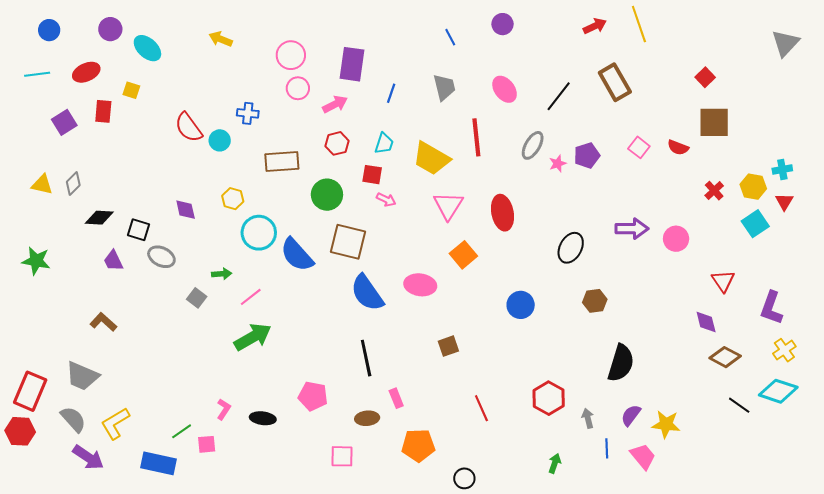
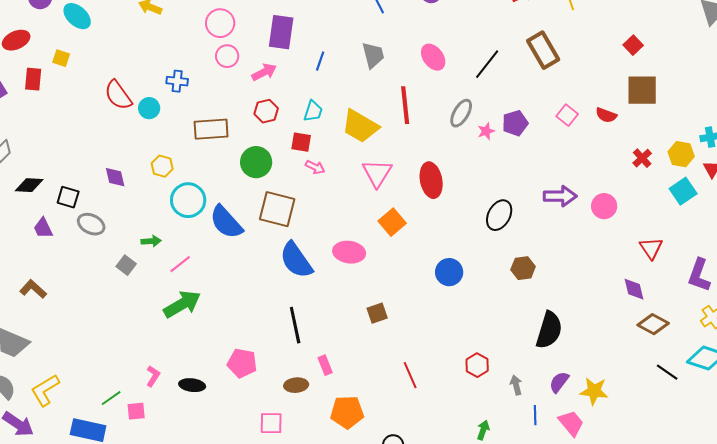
red hexagon: (549, 398) -> (477, 365), size x0.7

